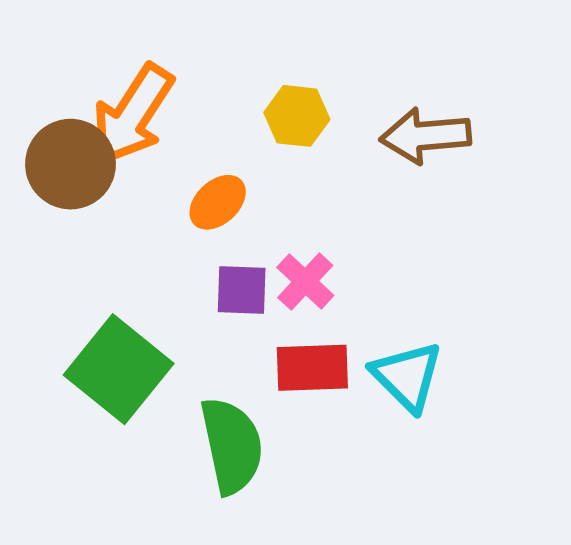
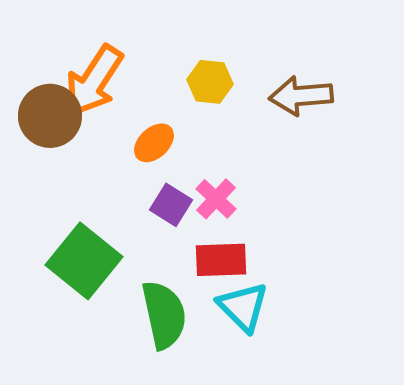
purple square: (242, 290) -> (171, 205), turned 30
cyan triangle: (407, 376) -> (243, 307), moved

